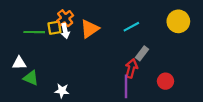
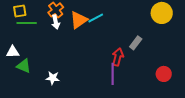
cyan line: (131, 27) -> (96, 18), moved
yellow square: (54, 28) -> (20, 11), moved
gray rectangle: (142, 53) -> (136, 43), moved
red circle: (166, 81) -> (164, 74), moved

